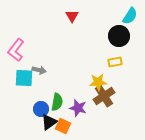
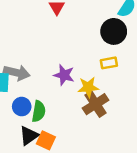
gray arrow: (39, 70) -> (17, 73), size x1.5
purple star: (78, 108) -> (64, 75), moved
blue circle: (41, 109) -> (22, 107), moved

